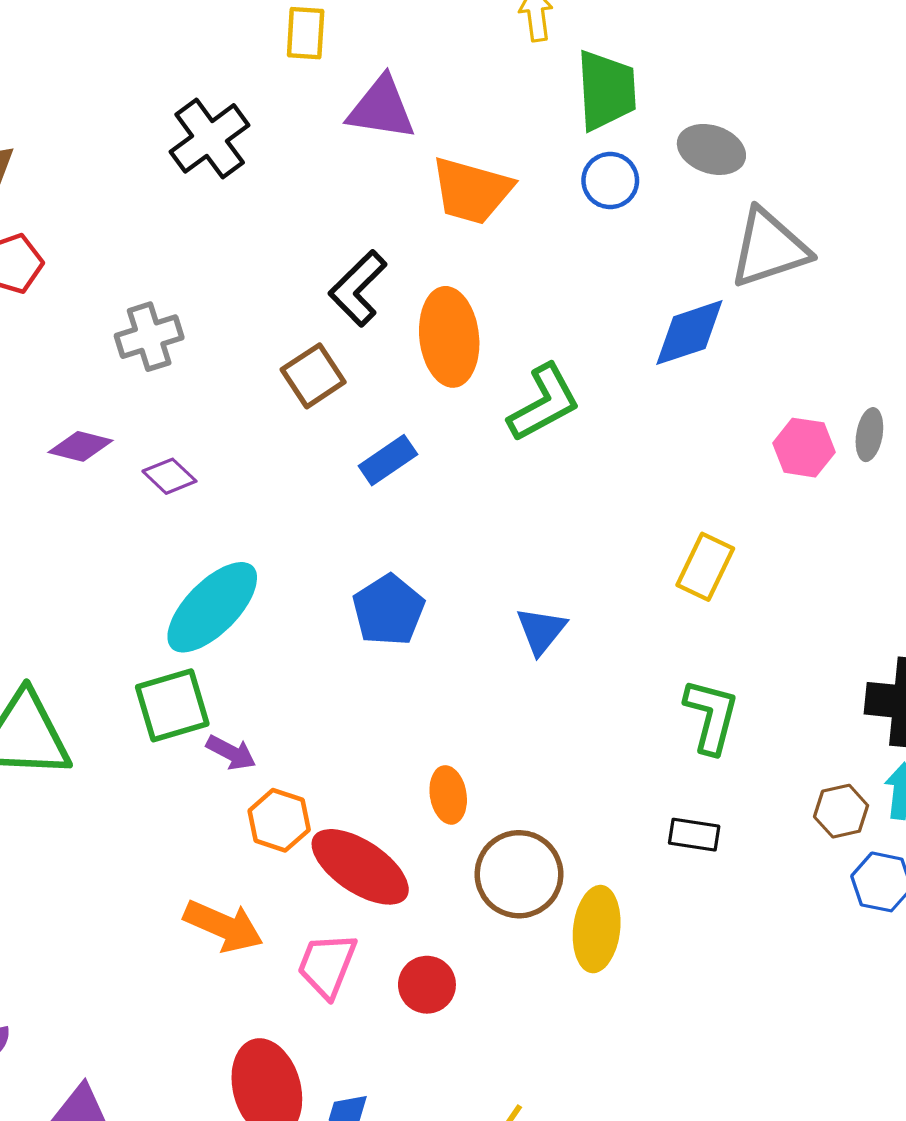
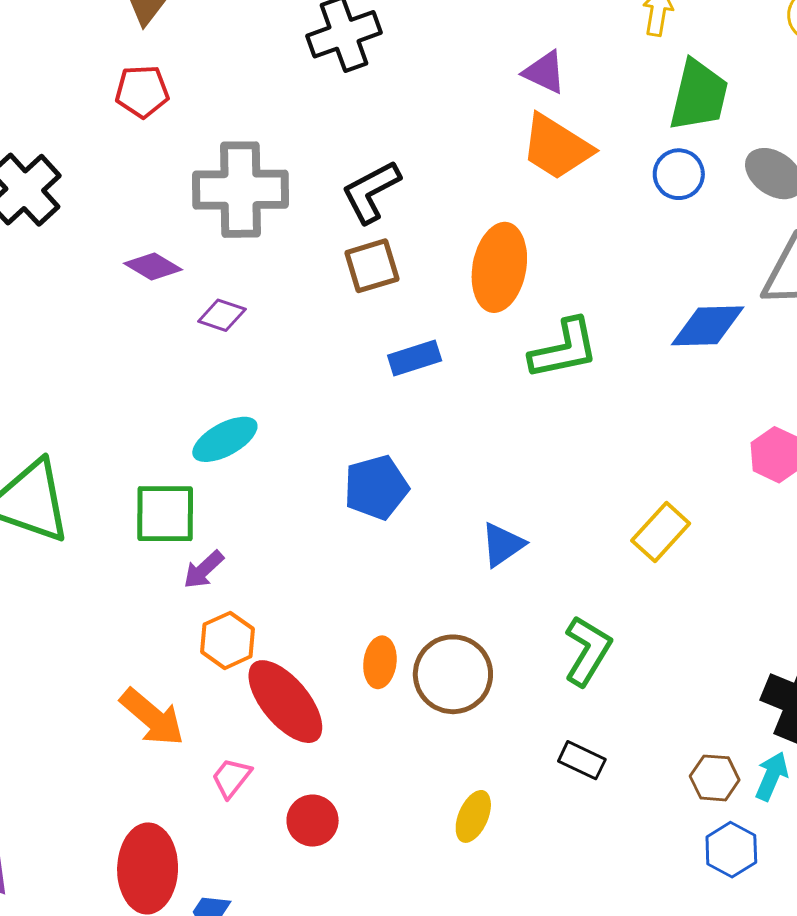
purple triangle: (381, 108) -> (544, 72), moved, size x0.7
black L-shape: (358, 288) -> (371, 192), moved
gray cross: (149, 337) -> (241, 190), size x1.6
purple diamond: (169, 476) -> (222, 315), turned -42
cyan ellipse: (212, 607) -> (225, 439), size x0.7
green L-shape: (711, 716) -> (588, 651), moved
purple arrow: (231, 753) -> (204, 570), turned 93
brown circle: (519, 874) -> (453, 674), moved
yellow ellipse: (597, 929) -> (473, 816), size x0.7
pink trapezoid: (327, 965) -> (231, 778), size x0.7

